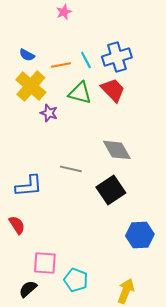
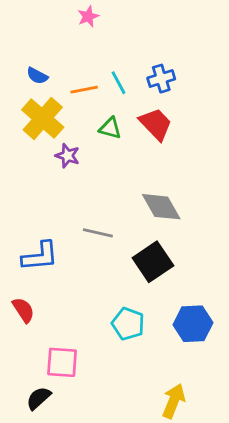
blue cross: (117, 57) -> (161, 79), size x0.7
green triangle: (80, 93) -> (110, 128), size x0.7
cyan pentagon: (76, 280) -> (128, 324), moved

